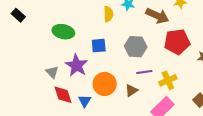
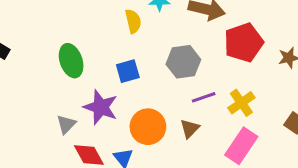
green ellipse: (63, 32) -> (71, 61), turned 70
gray triangle: (52, 72) -> (66, 124), turned 40

